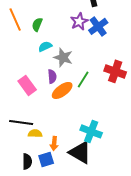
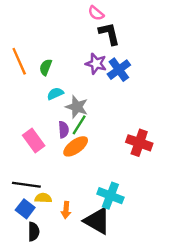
purple star: (79, 21) -> (96, 64), turned -30
red cross: (115, 71) -> (139, 143), moved
green line: (83, 79) -> (79, 125), moved
blue square: (46, 159) -> (25, 209), moved, turned -35

